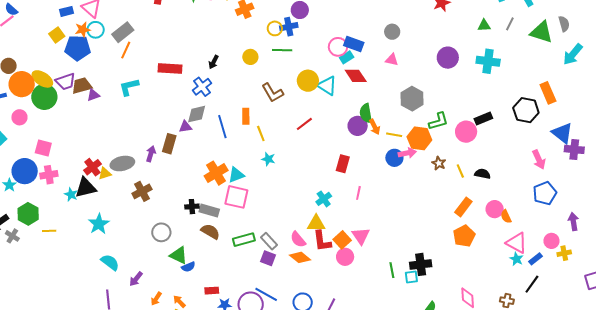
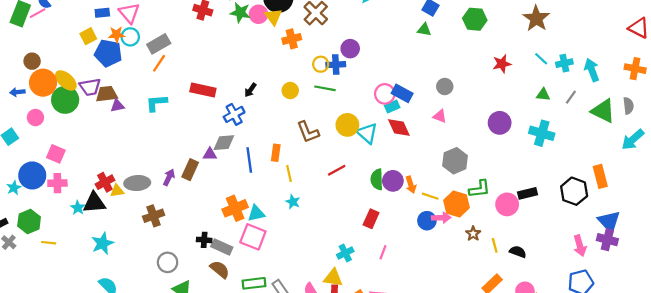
green semicircle: (366, 113) -> (377, 179), moved
purple cross: (574, 149) -> (607, 240), moved

